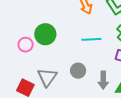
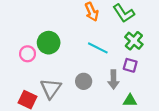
cyan line: (91, 39) -> (98, 48), turned 30
gray arrow: (103, 80) -> (113, 80), moved

